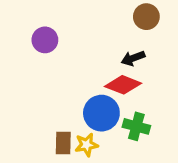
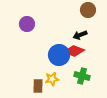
blue circle: (101, 113) -> (59, 55), moved
yellow star: (86, 145) -> (52, 79), moved

